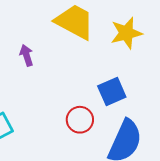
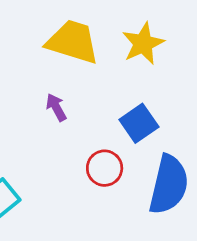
purple arrow: (26, 55) -> (56, 107), moved

